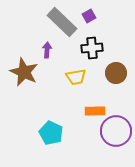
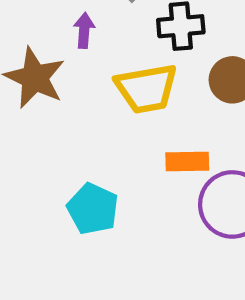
yellow trapezoid: (76, 77) -> (146, 88), size x1.4

